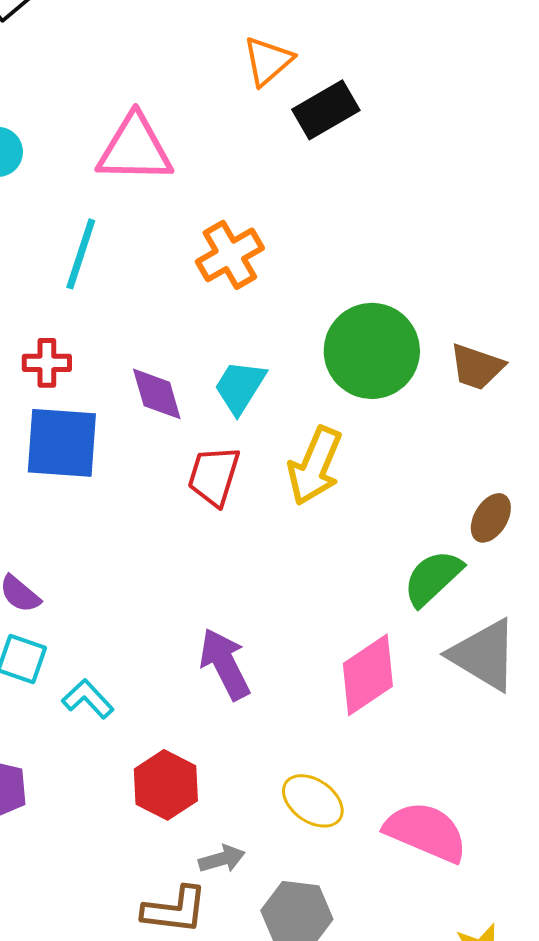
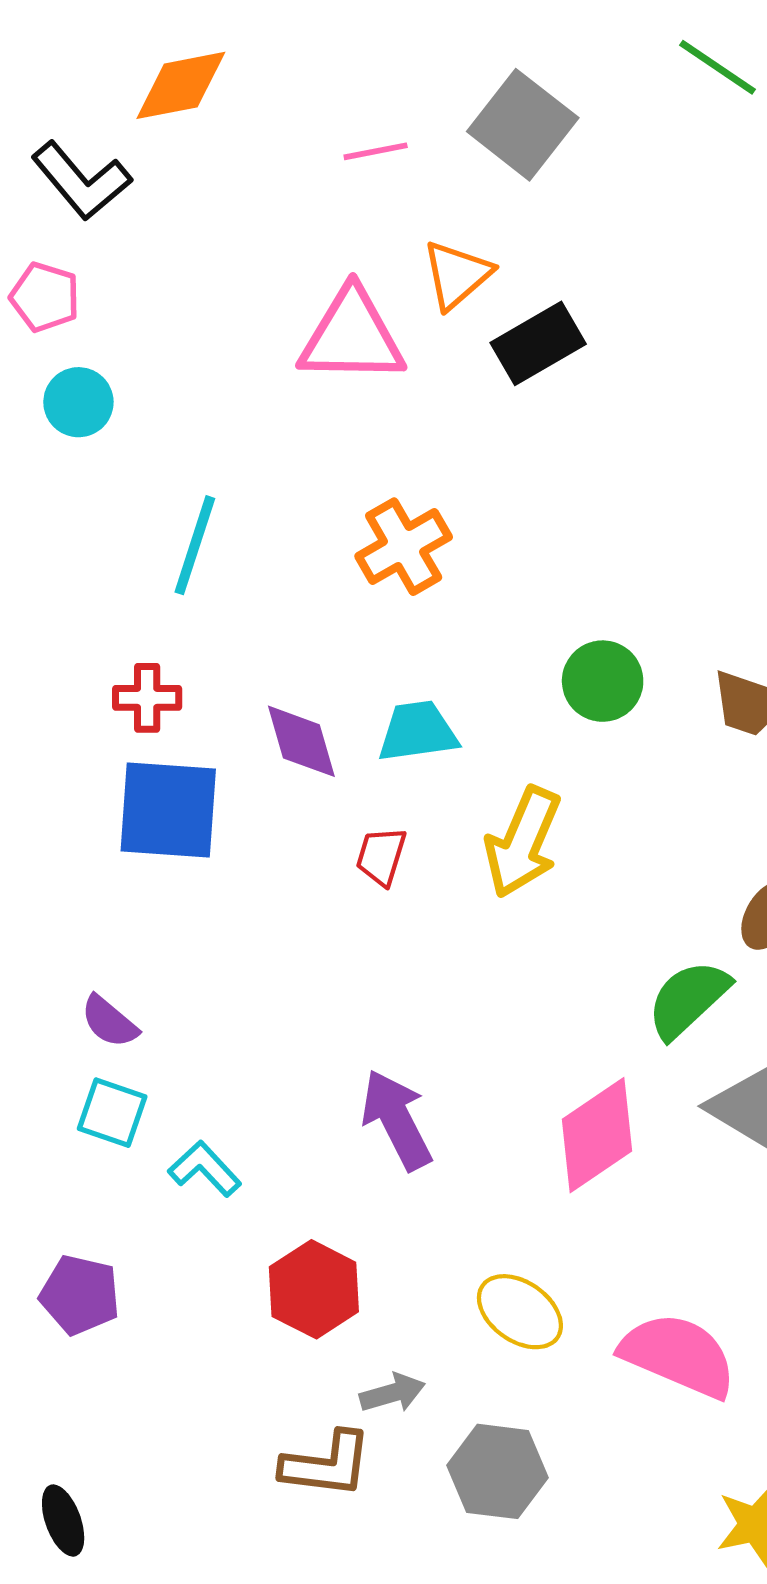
pink triangle: (135, 149) -> (352, 336), moved
green circle: (372, 351) -> (603, 681), size x0.6
cyan trapezoid: (240, 387) -> (418, 732), turned 50
red trapezoid: (214, 476) -> (381, 856), size x0.7

